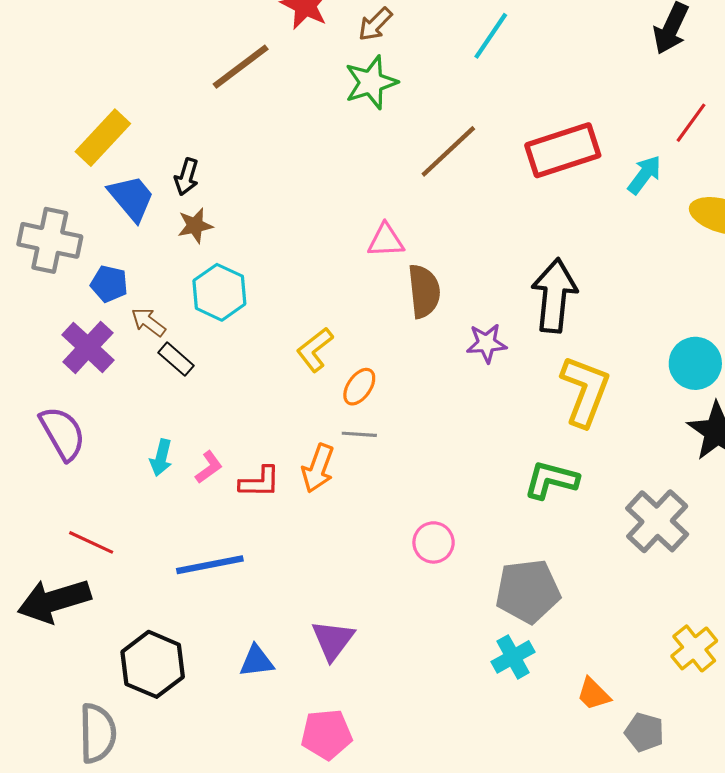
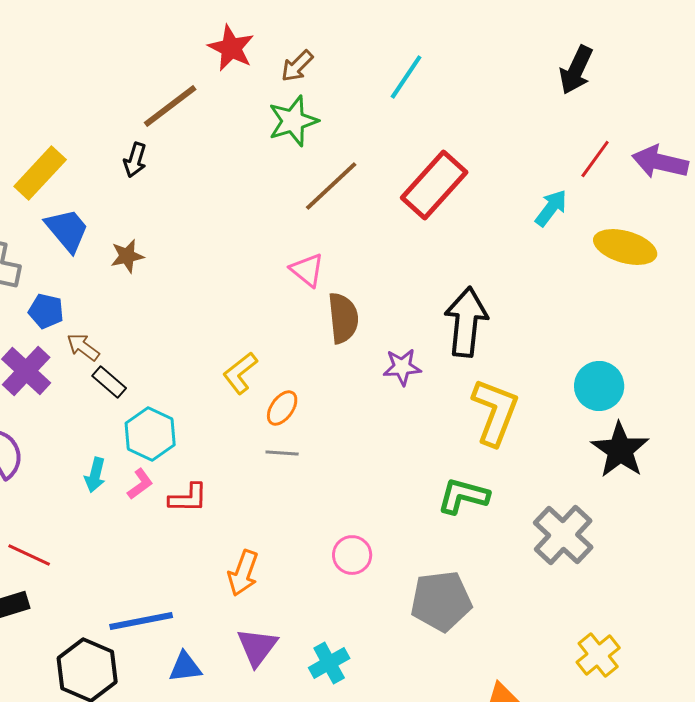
red rectangle: (563, 150) -> (434, 185), moved, turned -30
brown line: (448, 151) -> (331, 186), moved
black arrow: (187, 177) -> (135, 160), moved
pink triangle: (386, 240) -> (307, 270), turned 42
cyan hexagon: (219, 292) -> (150, 434), moved
orange arrow: (318, 468) -> (243, 573), moved
blue line: (210, 565) -> (141, 621), moved
cyan cross: (513, 657) -> (329, 663), moved

